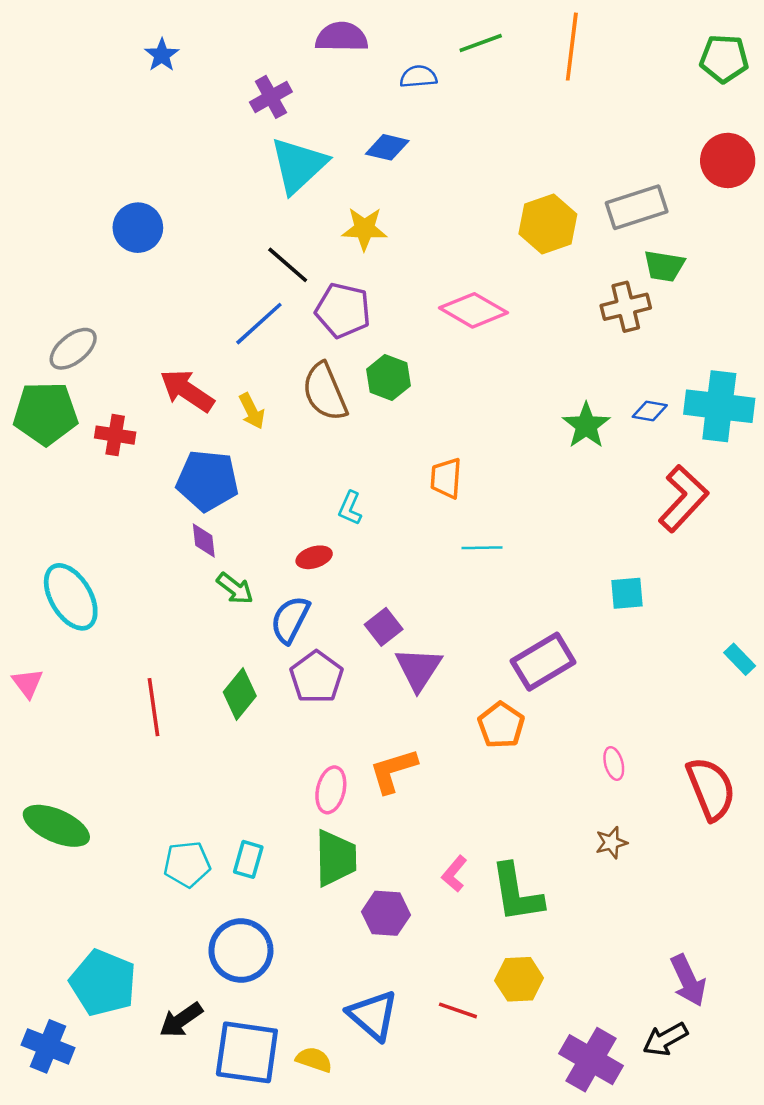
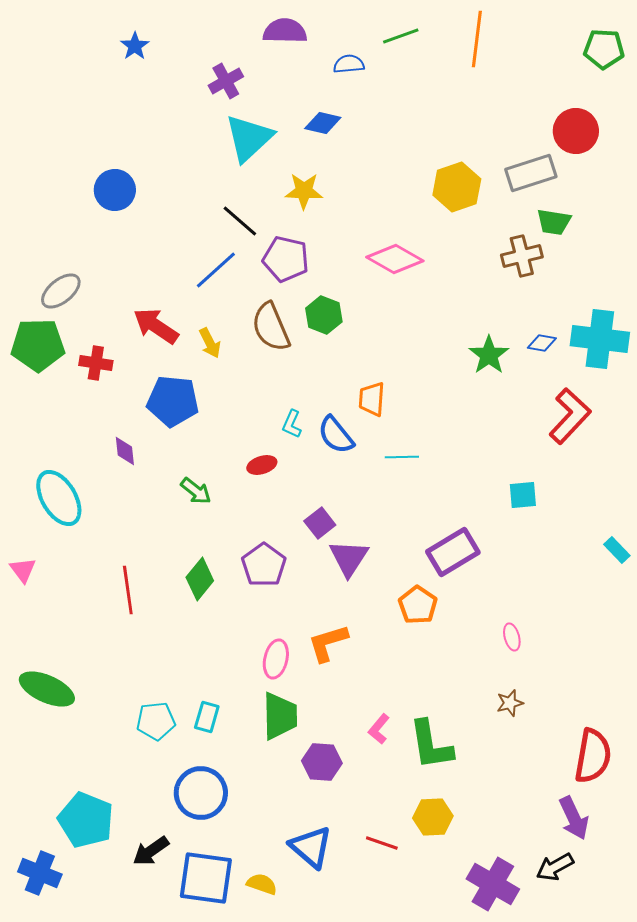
red circle: (728, 160) -> (576, 131), moved
purple diamond: (204, 541) -> (125, 451), moved
blue semicircle: (290, 620) -> (336, 435), moved, turned -66
red semicircle: (711, 789) -> (593, 756), moved, turned 32

